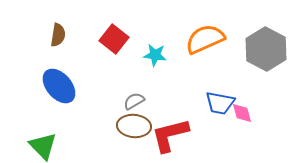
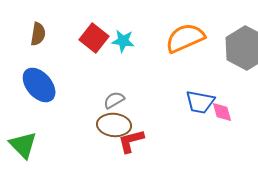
cyan star: (155, 55) -> (123, 41), moved
red L-shape: (170, 135) -> (131, 141), moved, size x0.7

